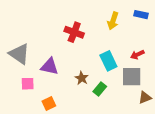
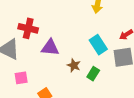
red cross: (74, 32) -> (28, 28), moved
purple triangle: (50, 66) -> (50, 47), moved

